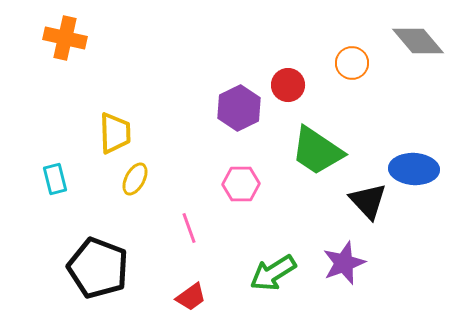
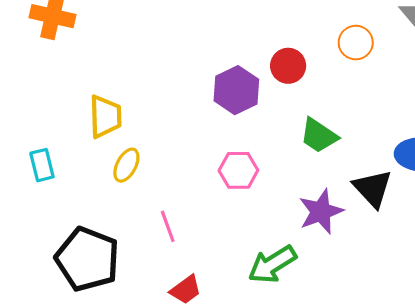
green trapezoid: (317, 151) -> (319, 136), size x0.7
pink line: (189, 228) -> (168, 226), moved
purple star: (344, 263) -> (321, 212), moved

